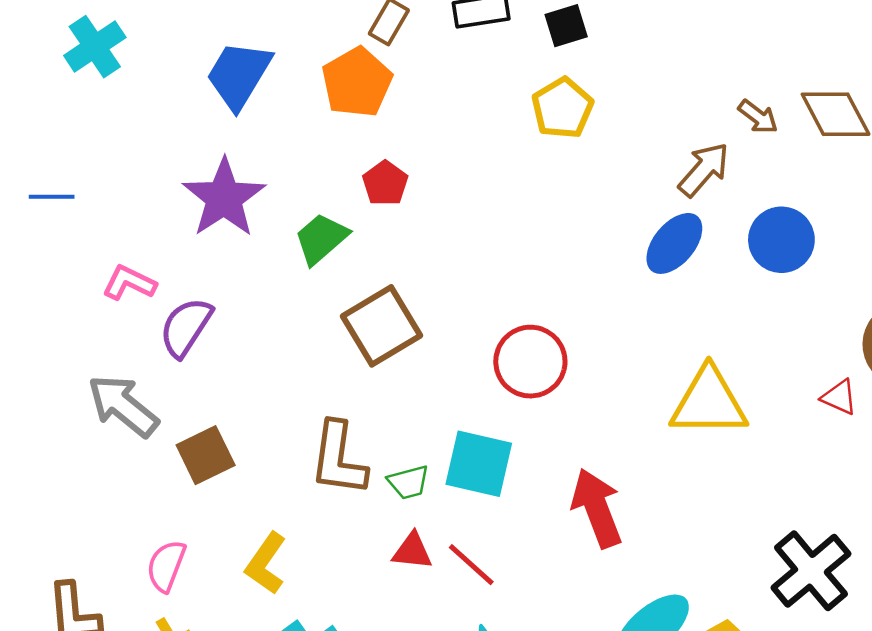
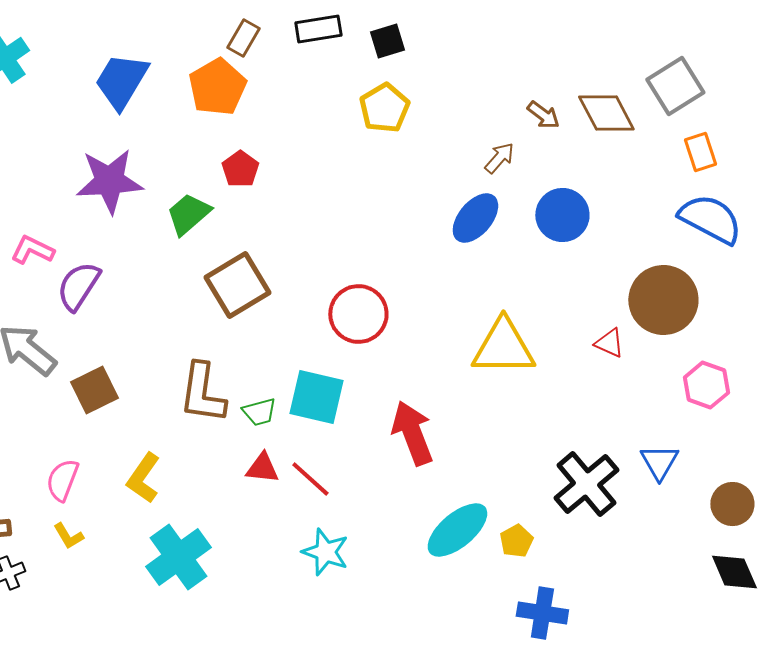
brown arrow: (704, 170) -> (499, 158), size x0.7
purple star: (224, 198) -> (109, 181), turned 30

